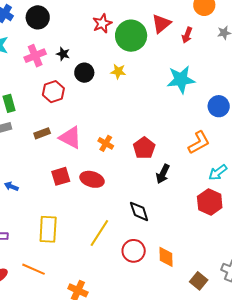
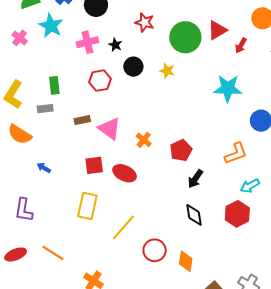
red star: (102, 23) -> (145, 22), moved, turned 30
black diamond: (139, 211) -> (194, 215), moved
yellow rectangle: (48, 229) -> (87, 206), moved

